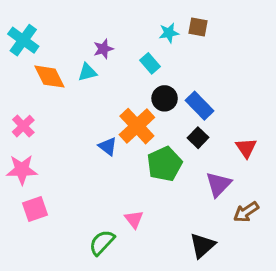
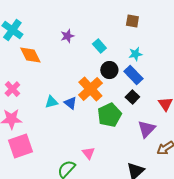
cyan star: (169, 33) -> (135, 54), moved
cyan triangle: (87, 72) -> (51, 102), moved
pink square: (35, 209) -> (20, 146), size x1.4

